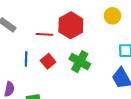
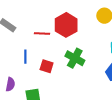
red square: (48, 61) -> (47, 66), moved, turned -32

